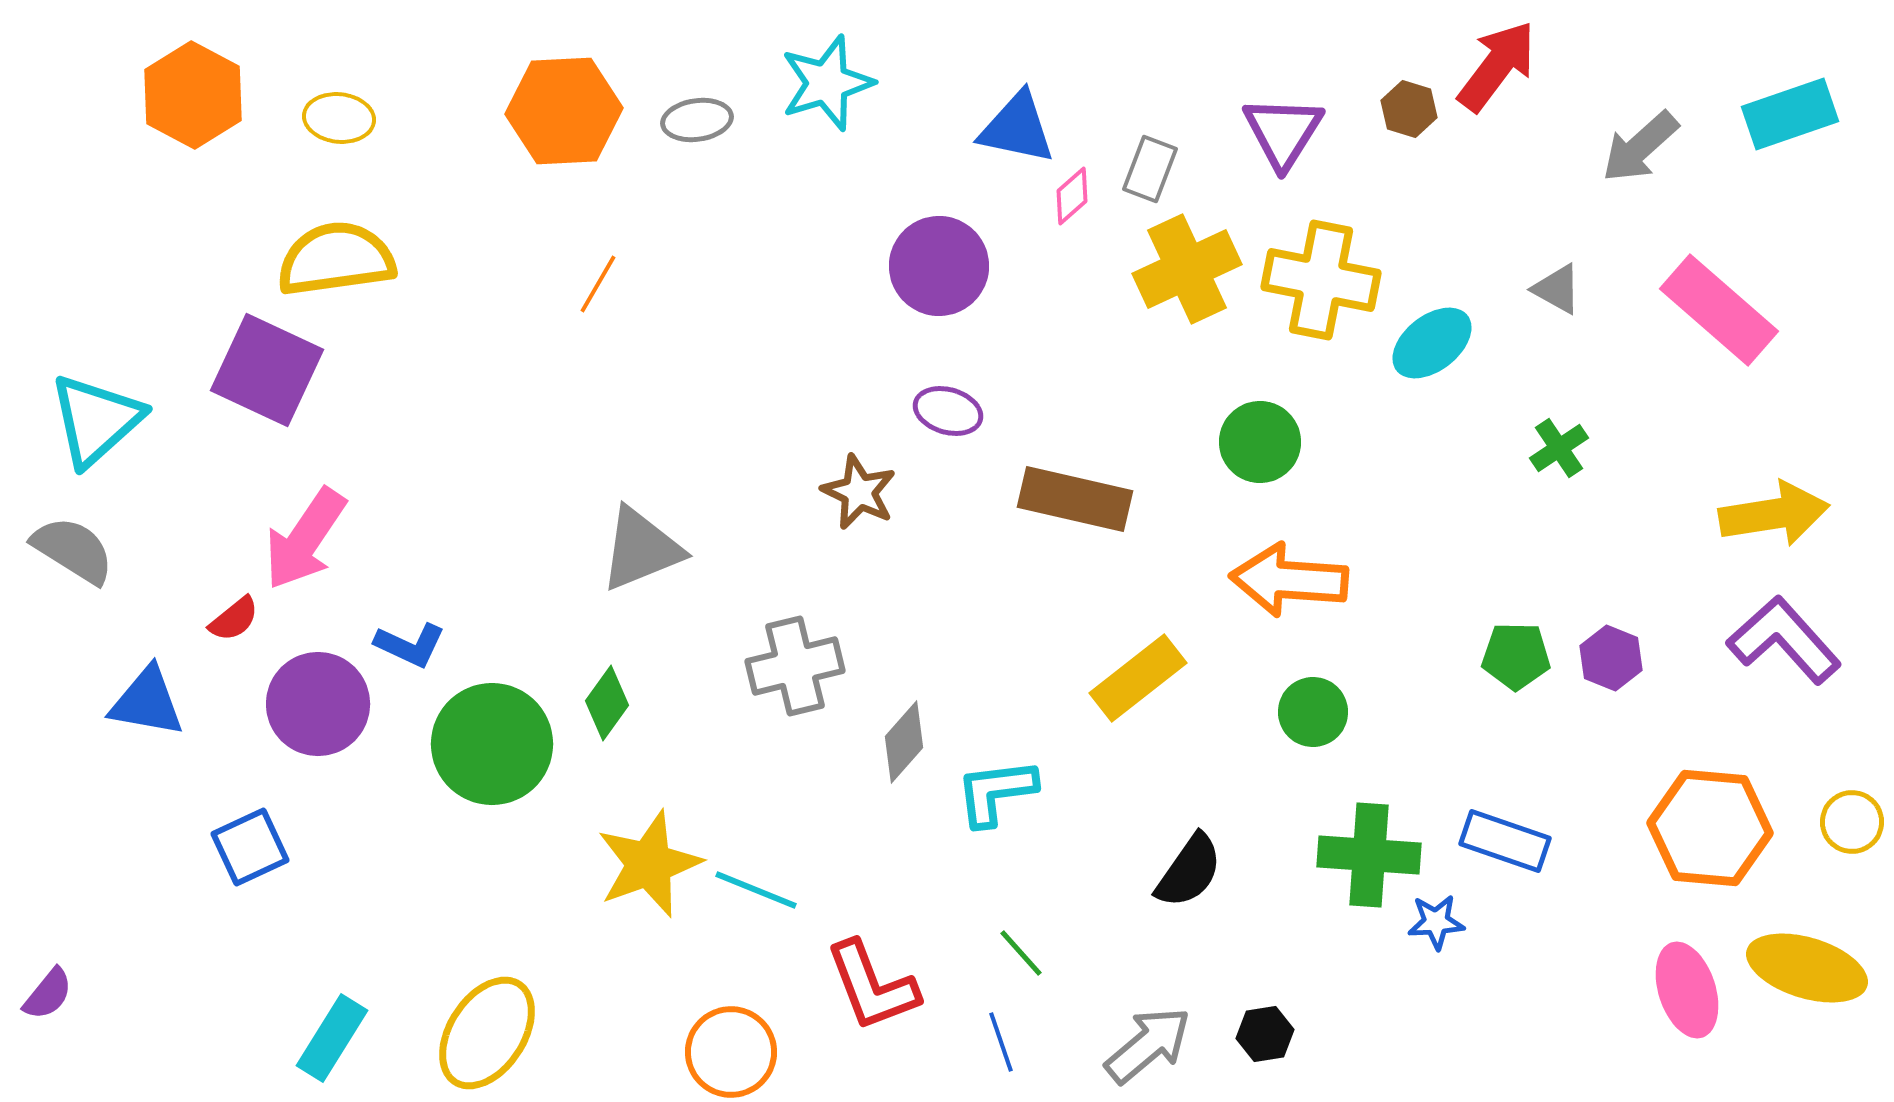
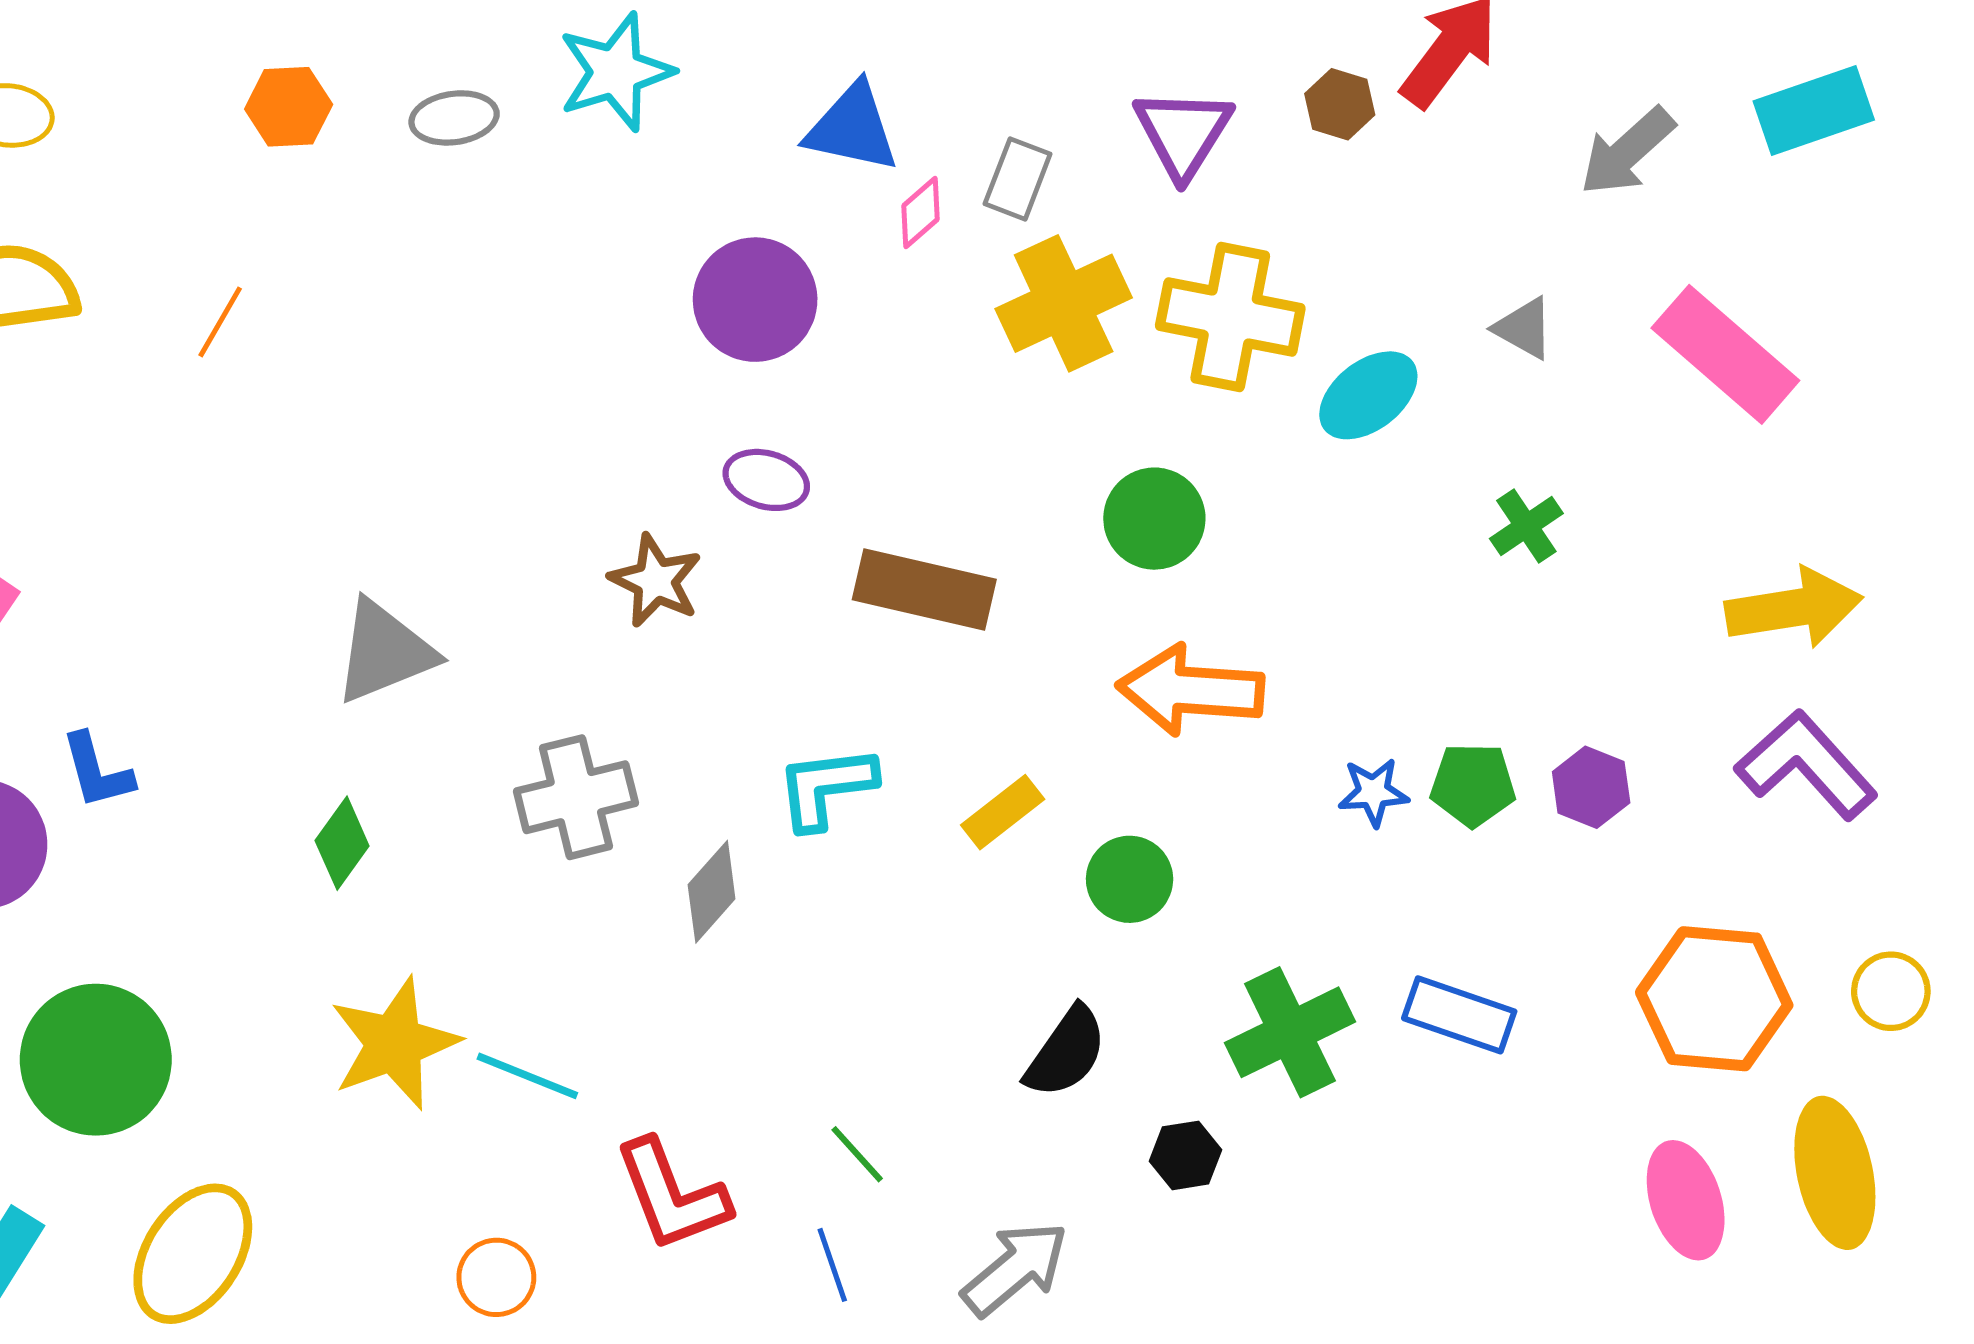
orange hexagon: (564, 111) -> (289, 107), size x0.6
orange line: (598, 284) -> (220, 322), moved
blue L-shape: (410, 645) -> (97, 771), turned 50
yellow rectangle: (1138, 678) -> (1003, 812), size x0.7
green circle: (1313, 712) -> (1130, 879), moved
green circle: (492, 744) -> (96, 1060), moved
cyan L-shape: (996, 792) -> (826, 787), moved
green cross: (1369, 855) -> (1290, 1032), turned -30
blue star: (1436, 922) -> (1373, 792), moved
yellow ellipse: (1807, 968) -> (1835, 1173), turned 61
black hexagon: (1265, 1034) -> (1186, 1155), moved
orange circle: (731, 1052) -> (496, 1277), size x0.7

